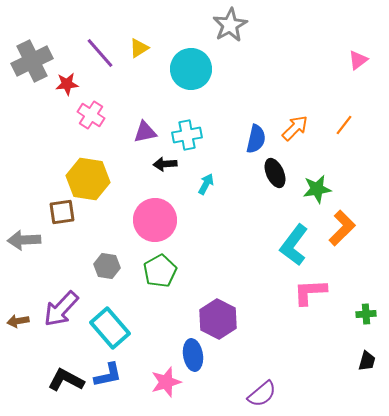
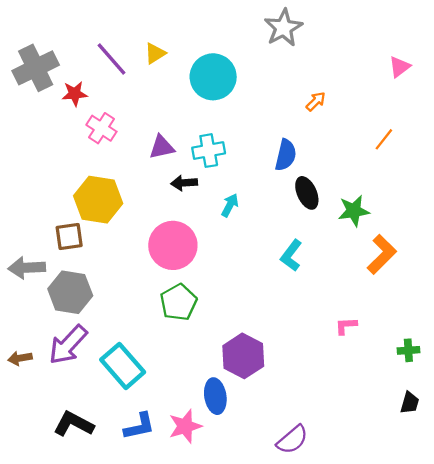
gray star: (230, 25) -> (283, 28), moved
orange arrow: (295, 128) -> (316, 101), moved, size x0.7
cyan L-shape: (294, 245) -> (291, 255), moved, size x0.7
gray hexagon: (107, 266) -> (70, 292), moved, size x1.5
pink L-shape: (310, 292) -> (346, 326), size x0.6
blue L-shape: (108, 375) -> (139, 426), moved

